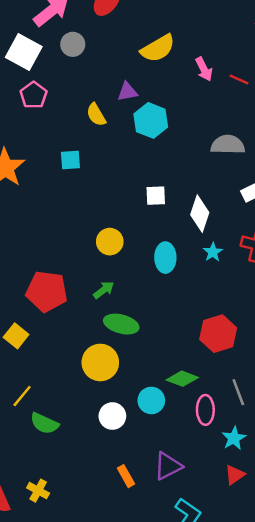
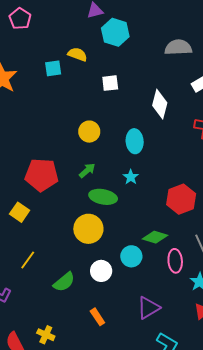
yellow semicircle: (96, 115) -> (77, 54), moved, turned 144
white square: (156, 196) -> (110, 83), moved
cyan star: (213, 252) -> (131, 177), moved
green semicircle: (44, 423) -> (64, 282), moved, turned -60
orange rectangle: (126, 476) -> (97, 317), moved

